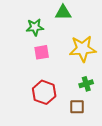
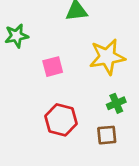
green star: (35, 27) -> (16, 36), moved

